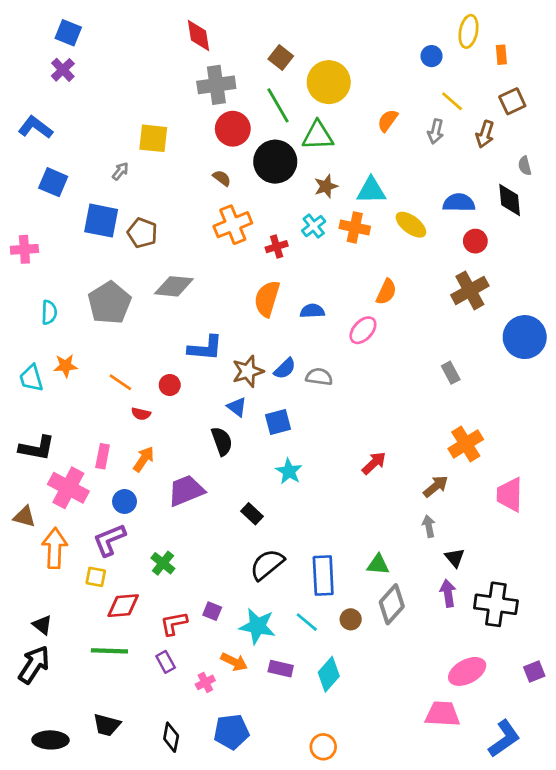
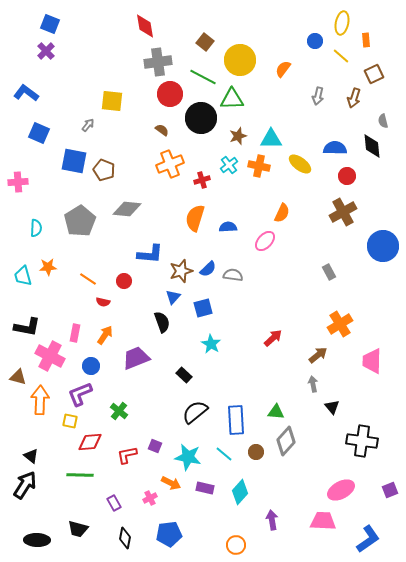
yellow line: (452, 101) -> (341, 56), moved
green line: (278, 105) -> (203, 77), turned -32
orange semicircle: (388, 120) -> (283, 69), moved
blue triangle: (237, 407) -> (173, 297), turned 35
purple arrow: (448, 593) -> (272, 520), moved
purple rectangle: (166, 662) -> (114, 503), moved

